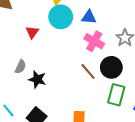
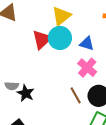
red triangle: (32, 32) -> (42, 40), moved, size x1.5
gray semicircle: (20, 67) -> (12, 86), moved, turned 56

